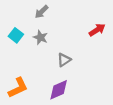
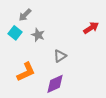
gray arrow: (42, 12) -> (25, 15), moved
orange L-shape: (18, 88) -> (26, 72), moved

